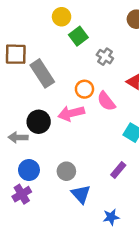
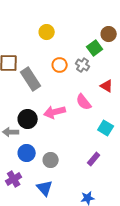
green square: (78, 36) -> (95, 48), moved
orange circle: (84, 89) -> (60, 65), moved
blue circle: (29, 170) -> (27, 153), moved
blue triangle: (81, 194) -> (45, 188), moved

